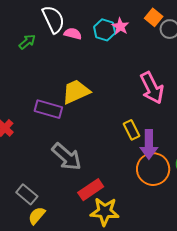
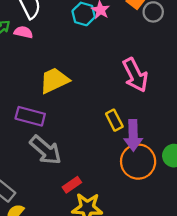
pink semicircle: (73, 34) -> (23, 32), moved
purple rectangle: (48, 109) -> (30, 116), moved
red rectangle: (91, 190) -> (72, 185), size x0.7

